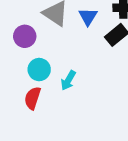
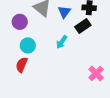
cyan arrow: (68, 80) -> (62, 42), moved

